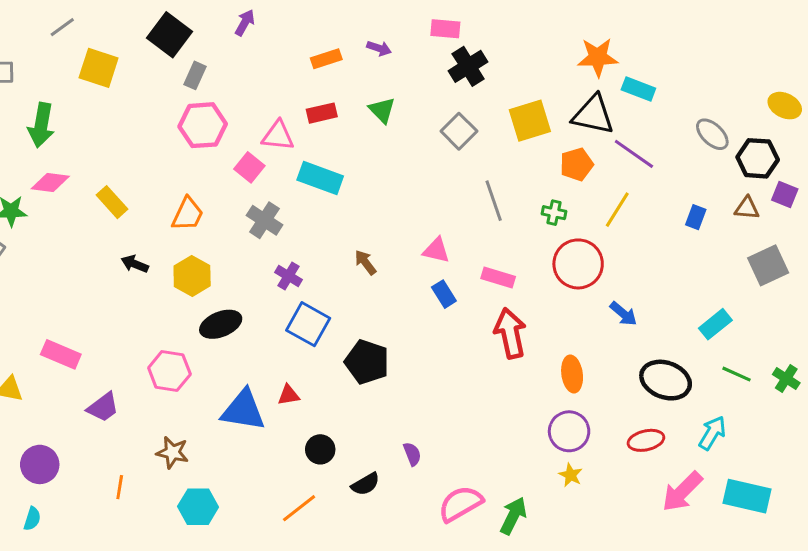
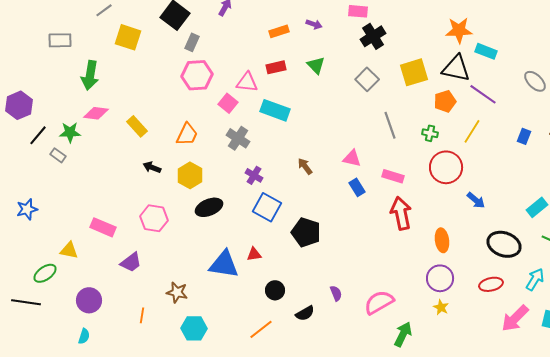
pink hexagon: (169, 371) -> (154, 218), moved
pink semicircle: (460, 504) -> (379, 302), moved

